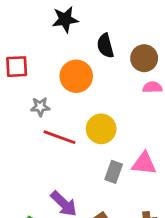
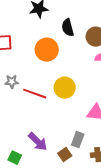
gray star: (40, 107) -> (12, 82), moved
gray rectangle: (114, 172) -> (78, 140), moved

